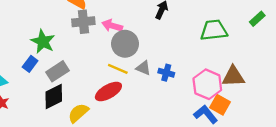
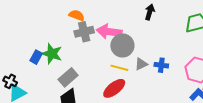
pink arrow: (112, 26) -> (109, 32), size x1.4
blue rectangle: (30, 64) -> (36, 57), moved
gray triangle: (143, 68) -> (141, 64), turned -40

